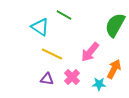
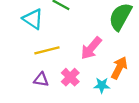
yellow line: (52, 54) -> (47, 50), turned -40

